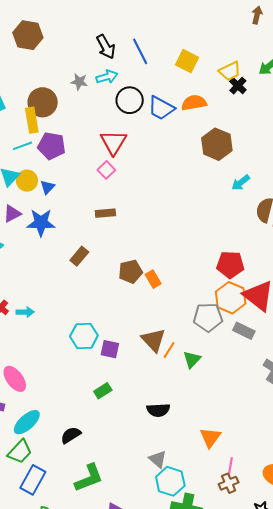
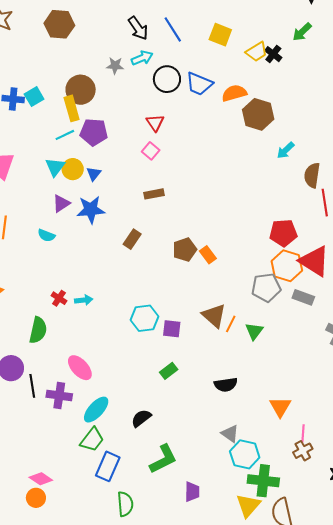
yellow trapezoid: (230, 71) -> (257, 52), moved
orange semicircle: (194, 103) -> (234, 93), moved
red triangle: (113, 142) -> (155, 123), size x0.7

